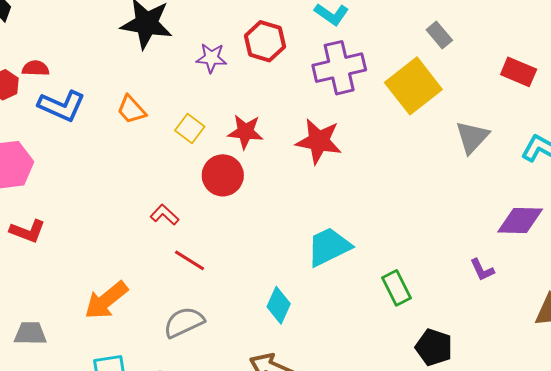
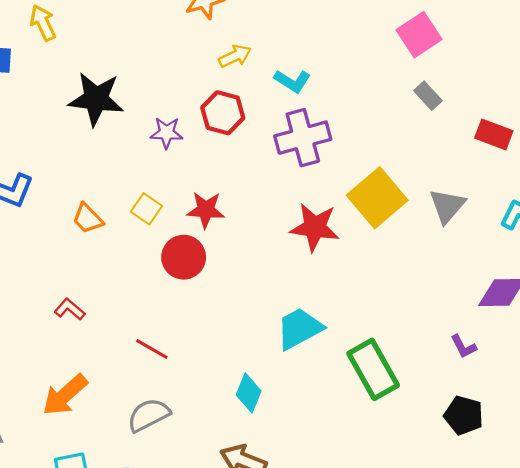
gray rectangle: (439, 35) -> (428, 96), moved
yellow square: (413, 86) -> (377, 198), moved
orange trapezoid: (131, 110) -> (88, 218), moved
red star: (319, 141) -> (315, 227), moved
red L-shape: (165, 215) -> (70, 309), moved
green rectangle: (396, 288) -> (373, 369), size x1.6
black pentagon: (434, 347) -> (464, 415), moved

